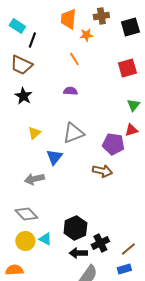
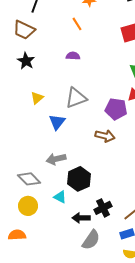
gray arrow: (34, 179) -> (56, 159), moved
black hexagon: (75, 228) -> (79, 179), moved
cyan triangle: (45, 239) -> (60, 197), moved

